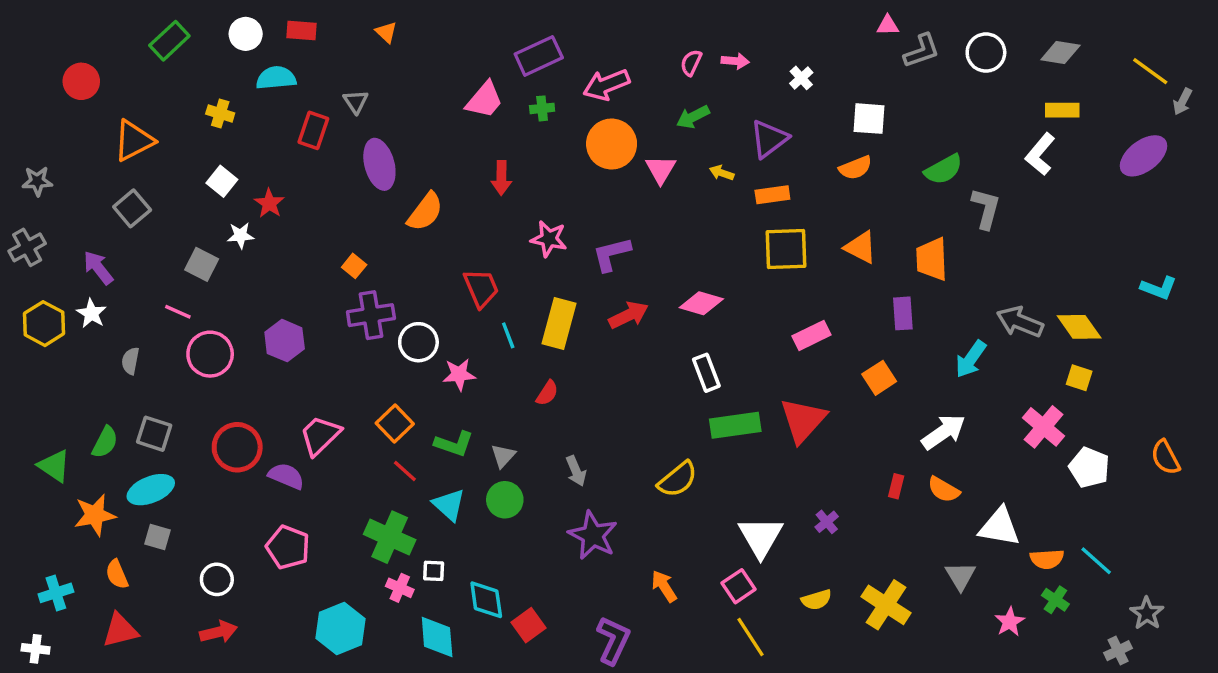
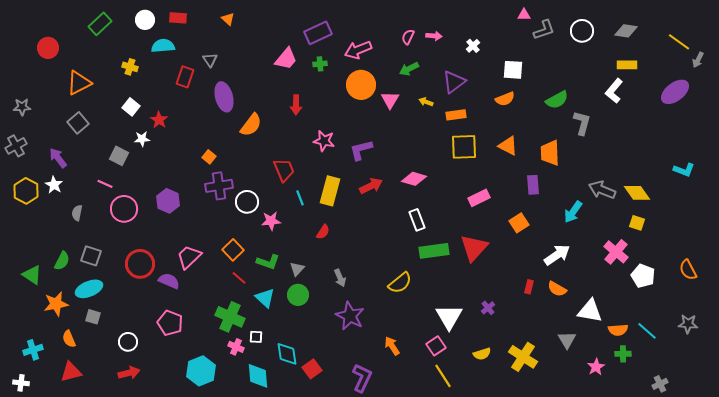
green cross: (1055, 600) -> (623, 354), turned -35
gray star: (1147, 613) -> (688, 324), moved, turned -30

